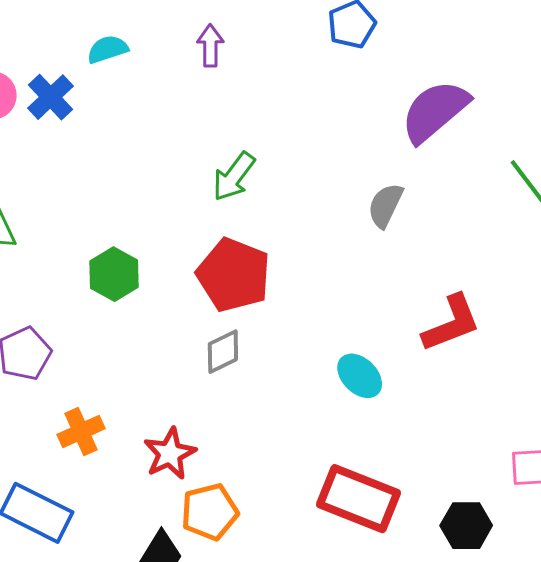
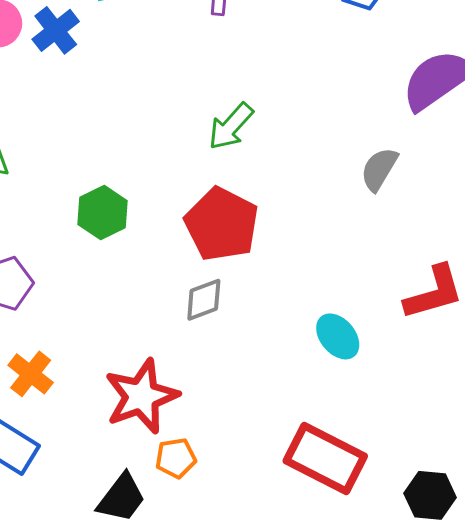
orange cross: (81, 432) -> (31, 374), moved, turned -33
red star: (170, 454) -> (141, 396), size x1.4
orange pentagon: (210, 512) -> (176, 458), size x0.7

